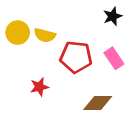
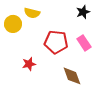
yellow semicircle: (45, 35) -> (32, 13), moved
brown diamond: (98, 103) -> (72, 76), turned 70

